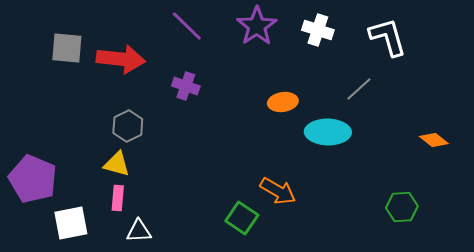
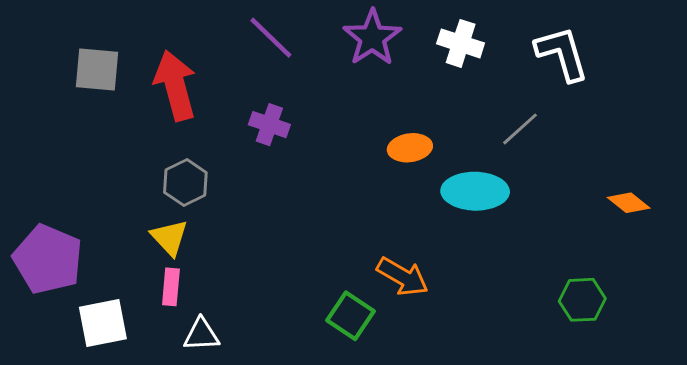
red arrow: (121, 59) -> (175, 85), turned -111
yellow triangle: (117, 164) -> (169, 238), turned 32

